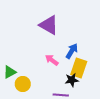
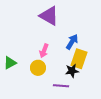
pink arrow: (52, 60) -> (44, 51), moved, turned -104
yellow circle: (23, 84) -> (38, 68), moved

